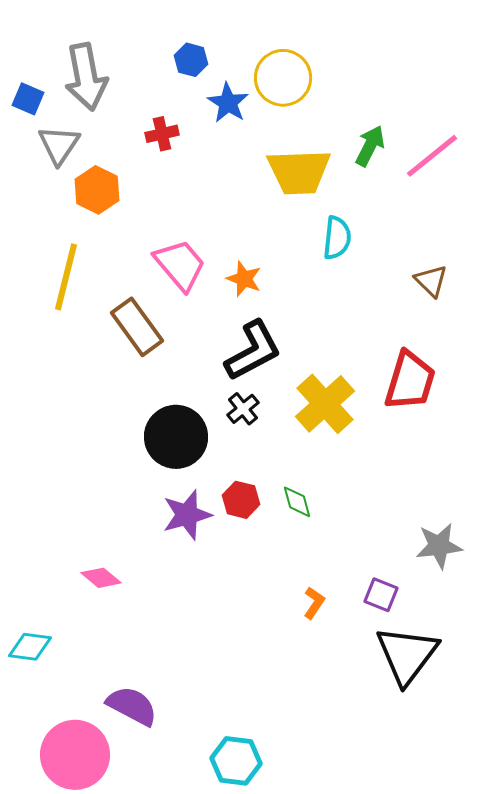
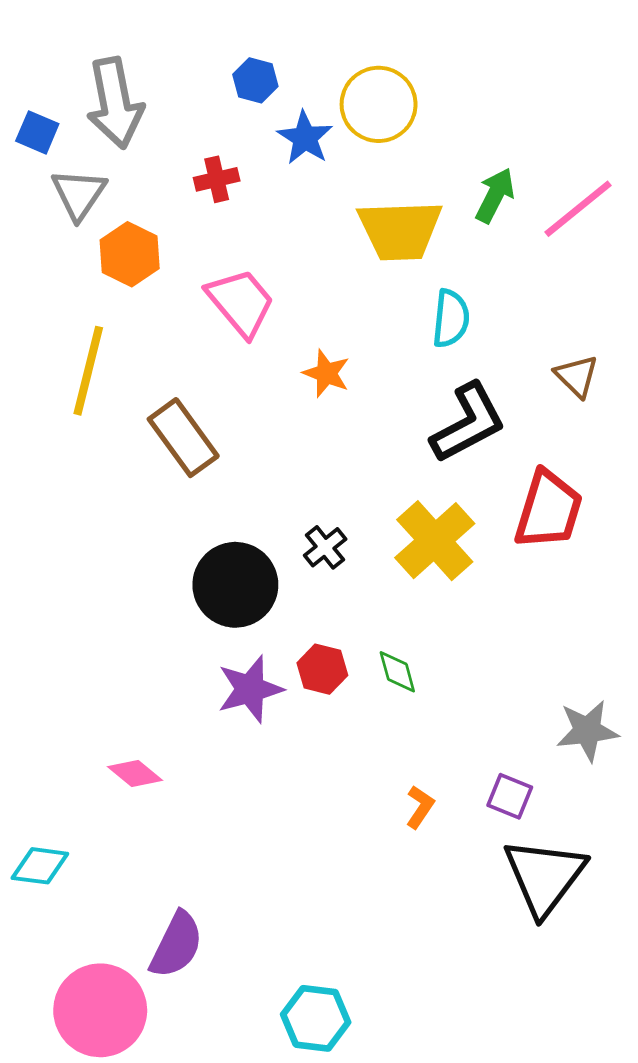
pink trapezoid: (180, 265) -> (241, 302), moved
black L-shape: (253, 351) -> (468, 423), moved
purple semicircle: (132, 706) -> (176, 945), turned 88

